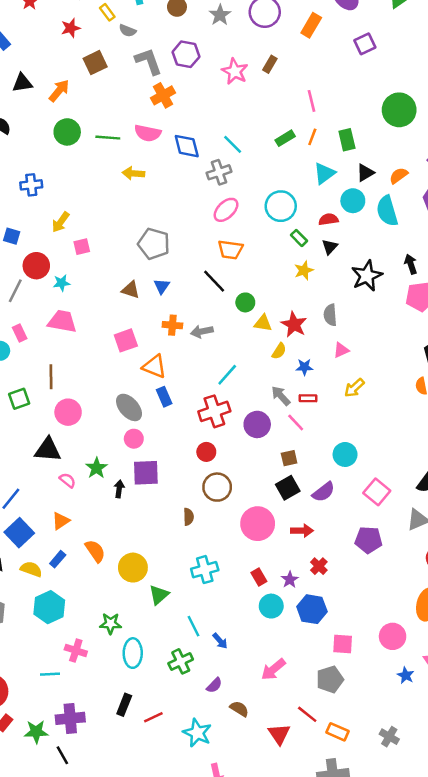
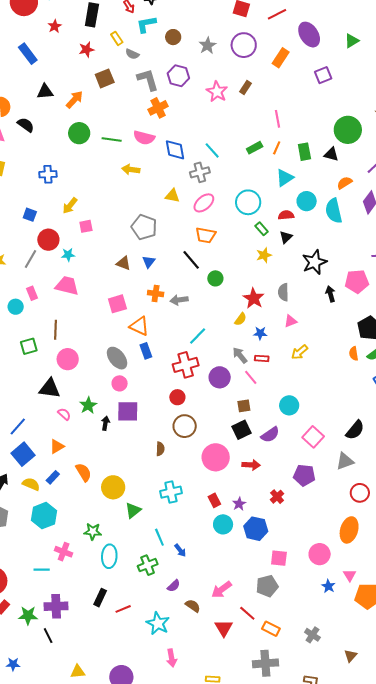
black triangle: (365, 173) -> (331, 154), moved, turned 42
black arrow: (411, 264) -> (330, 294), moved
yellow triangle: (263, 323) -> (172, 196), moved
red cross: (319, 566) -> (277, 497), moved
pink arrow: (273, 669) -> (222, 590), moved

